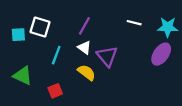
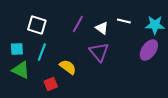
cyan square: (18, 35) -> (17, 49), moved
white triangle: (84, 48) -> (102, 28), moved
cyan line: (56, 55) -> (42, 52), moved
yellow semicircle: (87, 72) -> (68, 67), moved

